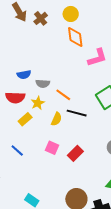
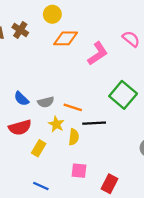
orange diamond: (75, 37) -> (66, 38), turned -65
blue semicircle: (24, 75) -> (21, 99), turned 72
yellow star: (38, 103) -> (56, 124), moved
red rectangle: (75, 153) -> (109, 184), moved

